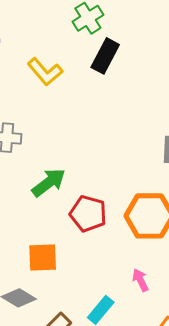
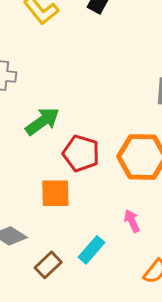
orange square: (43, 258) -> (55, 193), moved

